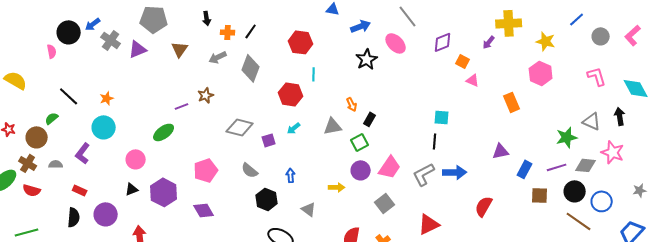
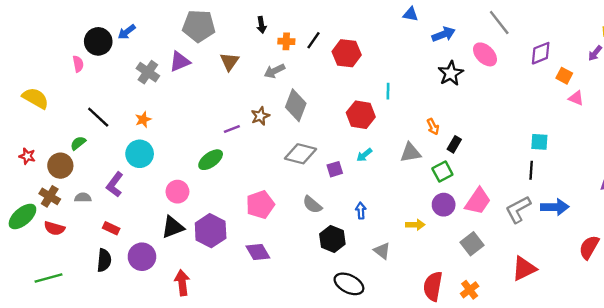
gray cross: (111, 40) -> (148, 72), moved
red hexagon: (301, 42) -> (347, 53), moved
gray diamond: (251, 68) -> (296, 105), moved
black triangle: (132, 189) -> (173, 227), size x1.5

